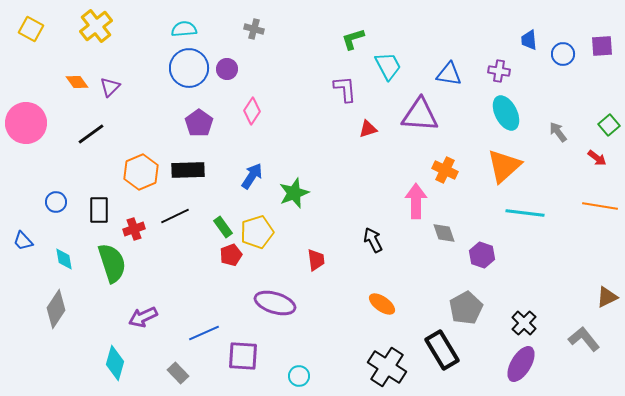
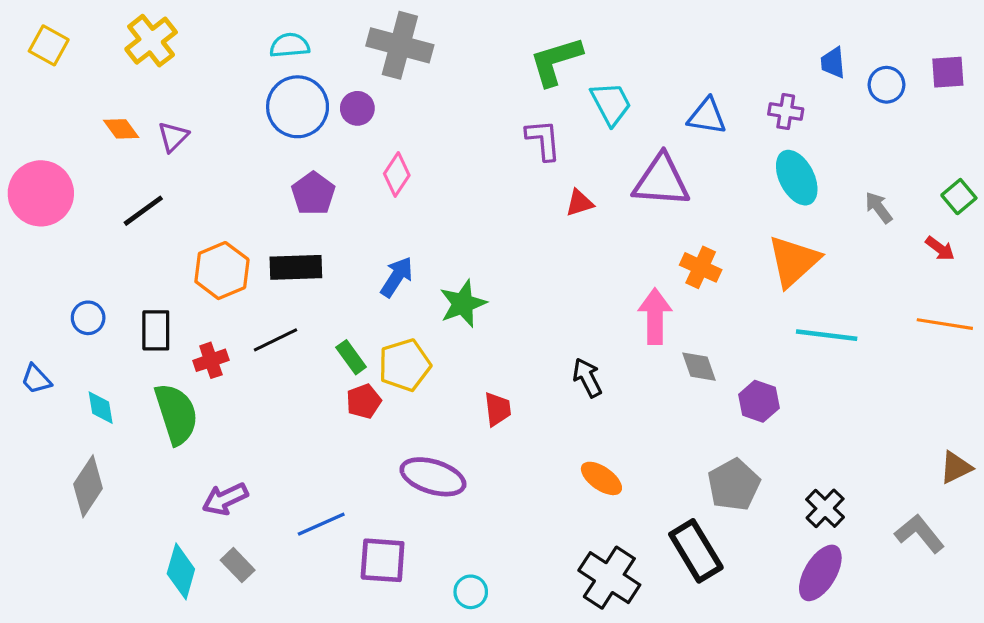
gray cross: (254, 29) -> (400, 45), size x2.0
green L-shape: (353, 39) -> (556, 61), size x1.5
gray rectangle: (178, 373) -> (238, 565), moved

